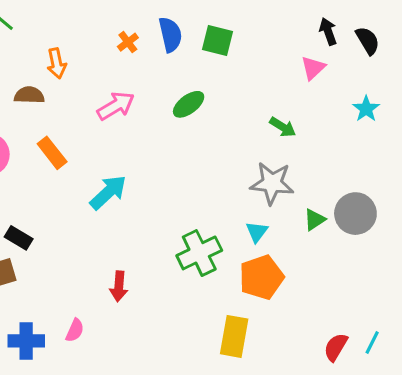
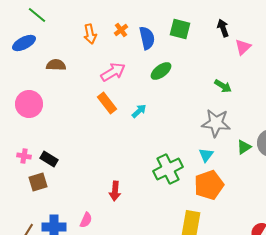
black arrow: (328, 31) -> (223, 28), moved
blue semicircle: (170, 35) -> (147, 38), moved
orange arrow: (57, 63) -> (90, 34), moved
orange rectangle: (52, 153) -> (107, 103), moved
cyan arrow: (108, 192) -> (139, 111), moved, size x0.6

